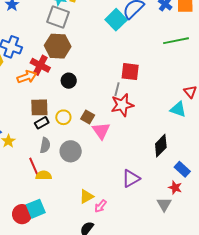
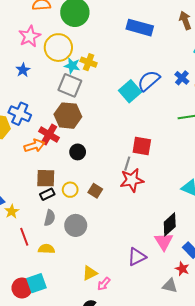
pink triangle: (101, 131) -> (164, 241), moved
red line: (34, 166) -> (24, 237), moved
gray triangle: (164, 204) -> (170, 286), turned -49

